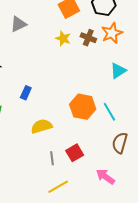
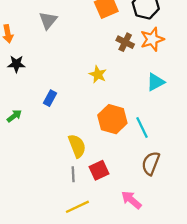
gray triangle: (18, 24) -> (48, 20), turned -30
yellow star: (63, 38) -> (98, 74), moved
yellow semicircle: (42, 126) -> (77, 146), moved, turned 80

